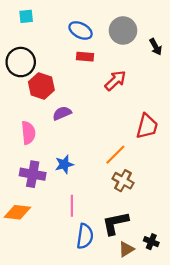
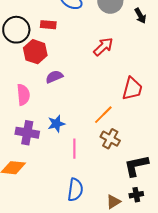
red rectangle: (85, 57) -> (48, 25), moved
pink line: (72, 206) -> (74, 149), moved
black L-shape: (115, 223) -> (136, 166), moved
black cross: (151, 242) -> (136, 195), turned -32

